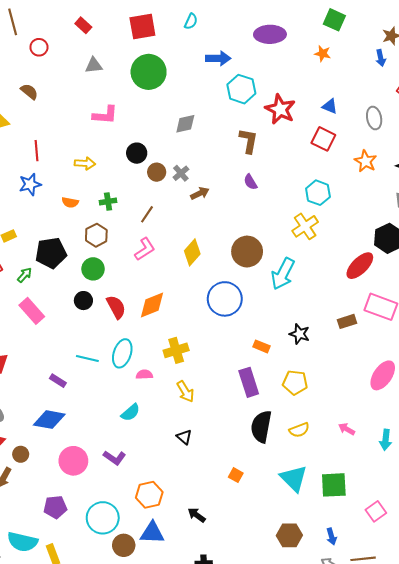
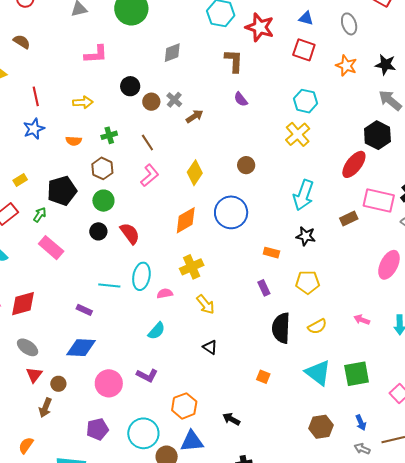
brown line: (147, 214) -> (147, 142), turned -60
brown circle: (247, 252) -> (246, 165), size x0.6
cyan arrow: (283, 274) -> (303, 195), moved
orange diamond: (152, 305) -> (186, 220), moved
purple rectangle: (249, 382) -> (264, 288), size x0.6

